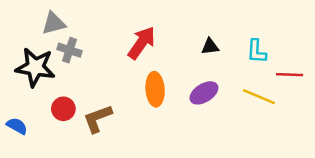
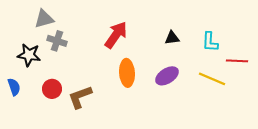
black star: (35, 67) -> (29, 55), size x0.7
blue semicircle: (17, 126) -> (14, 87), moved, turned 42

